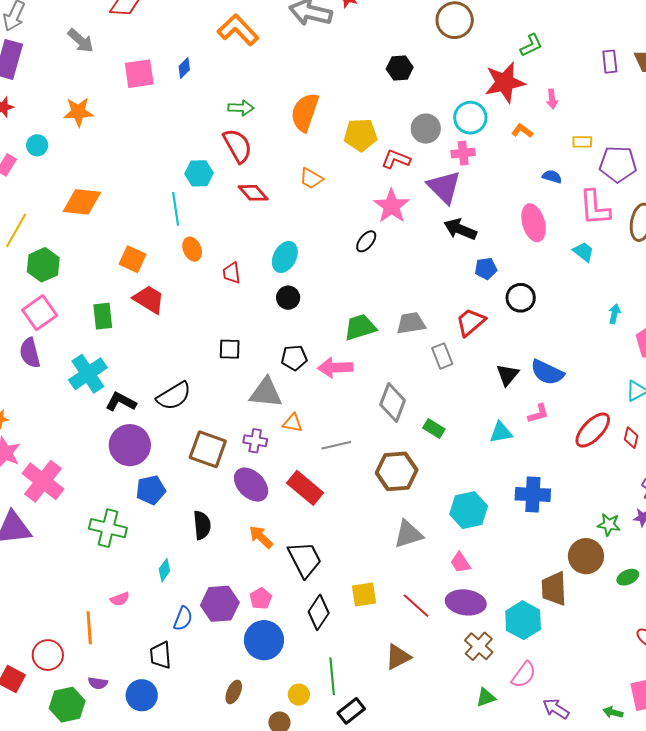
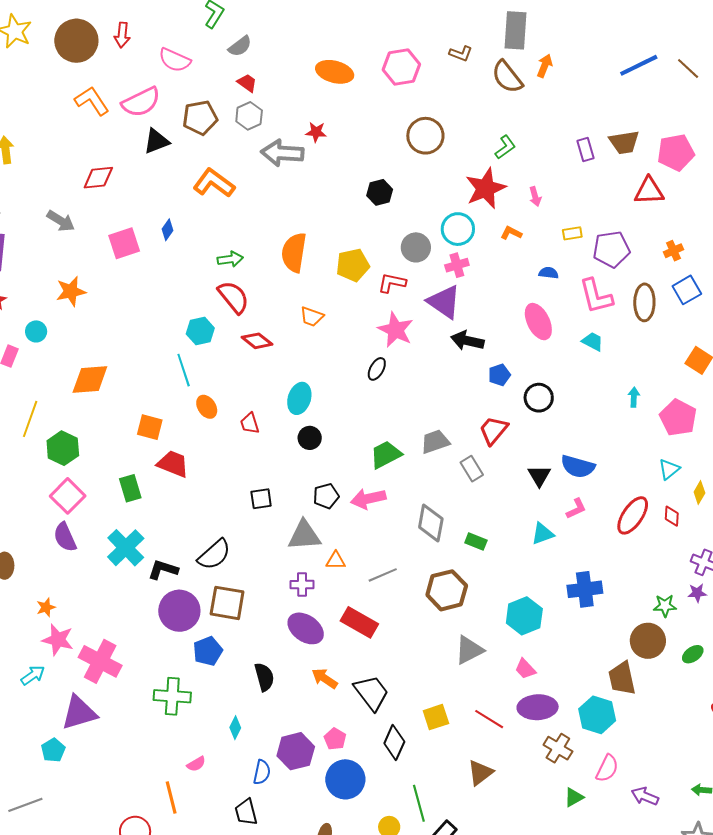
brown square: (208, 449) -> (227, 603), moved

